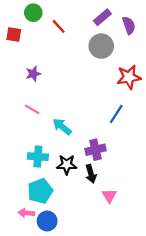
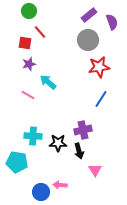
red line: (59, 26) -> (40, 32), moved
red square: (14, 35) -> (25, 43), moved
red star: (129, 77) -> (99, 67), moved
cyan arrow: (62, 127) -> (48, 82), moved
cyan pentagon: (40, 191) -> (17, 162), moved, turned 30
pink arrow: (26, 213) -> (60, 185), moved

